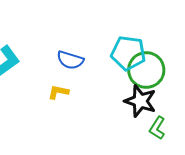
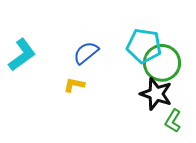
blue semicircle: (70, 60) -> (86, 53), turned 124

